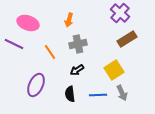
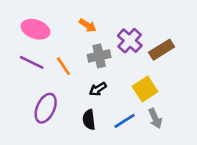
purple cross: (120, 13) -> (130, 41), moved
orange arrow: (69, 20) -> (88, 25), turned -72
purple line: (14, 44) -> (32, 62), moved
blue line: (98, 95) -> (125, 121), turned -30

